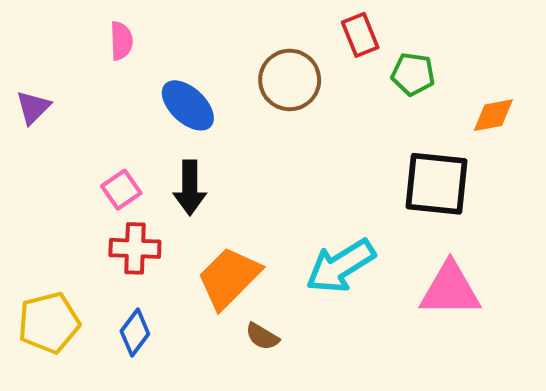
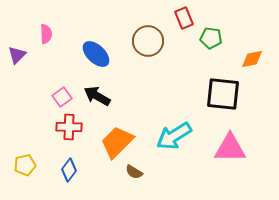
pink semicircle: (121, 41) -> (46, 34), moved
black arrow: (190, 188) -> (97, 96), turned 120
yellow pentagon: (49, 323) -> (25, 165), size x0.7

